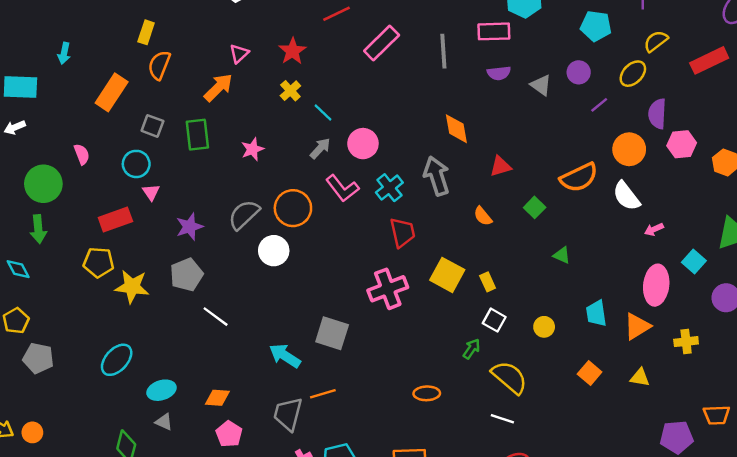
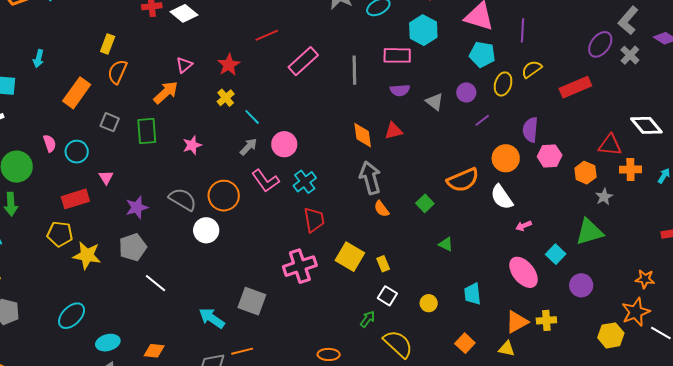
yellow ellipse: (633, 74) -> (503, 84), moved, turned -30
cyan circle: (136, 164) -> (77, 152), moved
red triangle: (501, 166) -> (394, 131), moved
gray arrow: (437, 176) -> (370, 178), moved
gray semicircle: (244, 215) -> (183, 199), turned 72
pink ellipse: (656, 285) -> (523, 272), turned -48
orange triangle: (637, 326) -> (517, 322), moved

